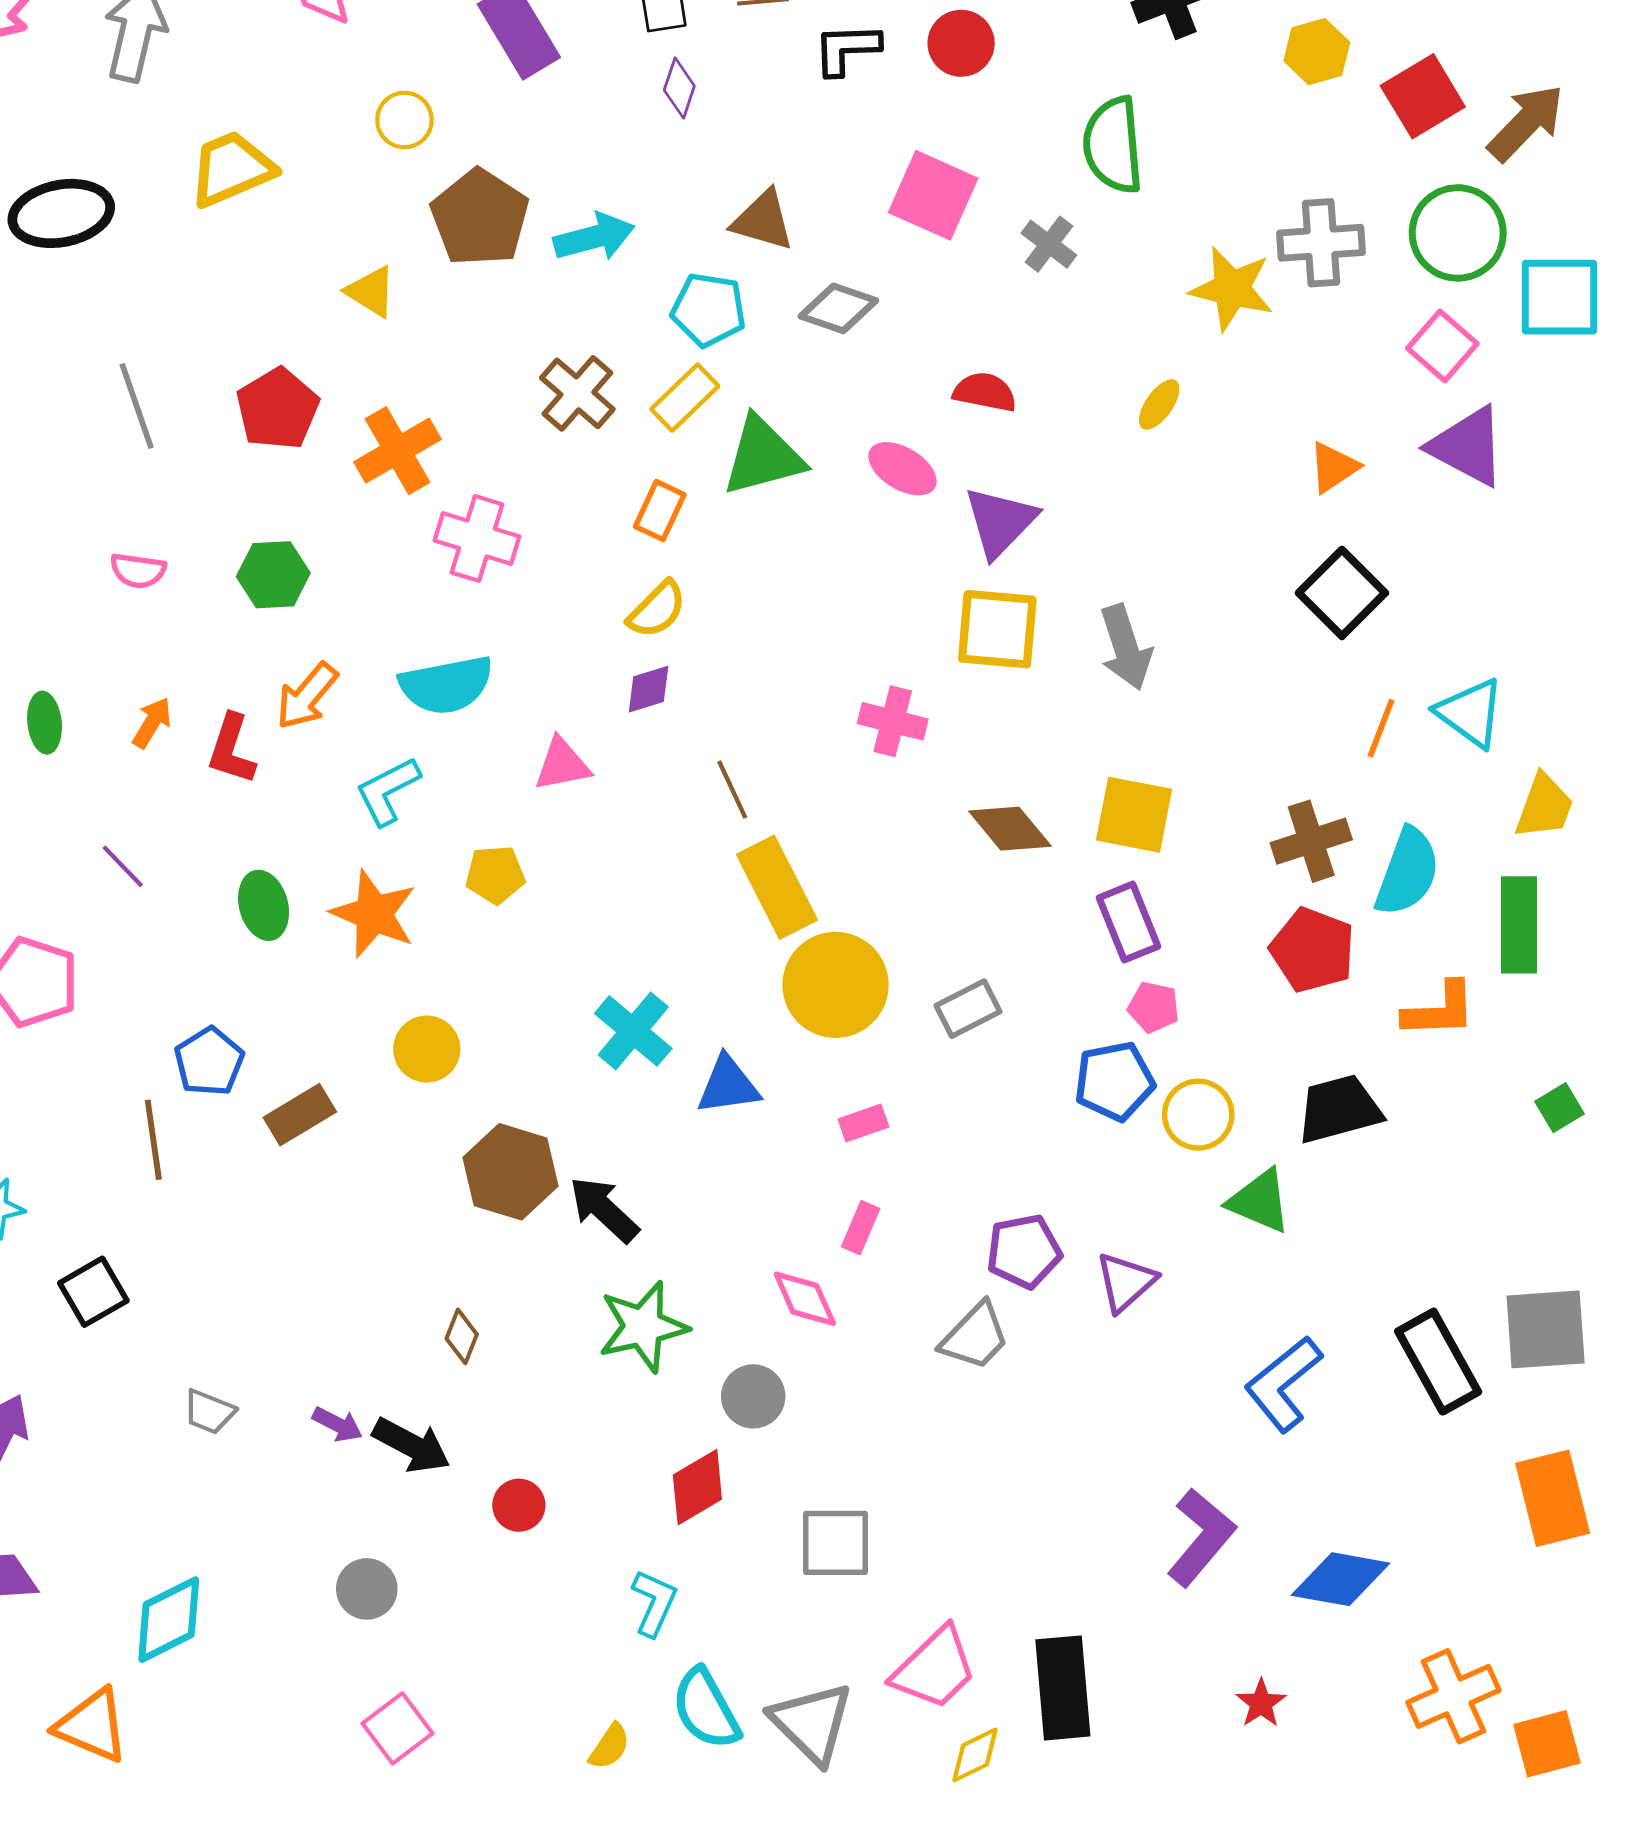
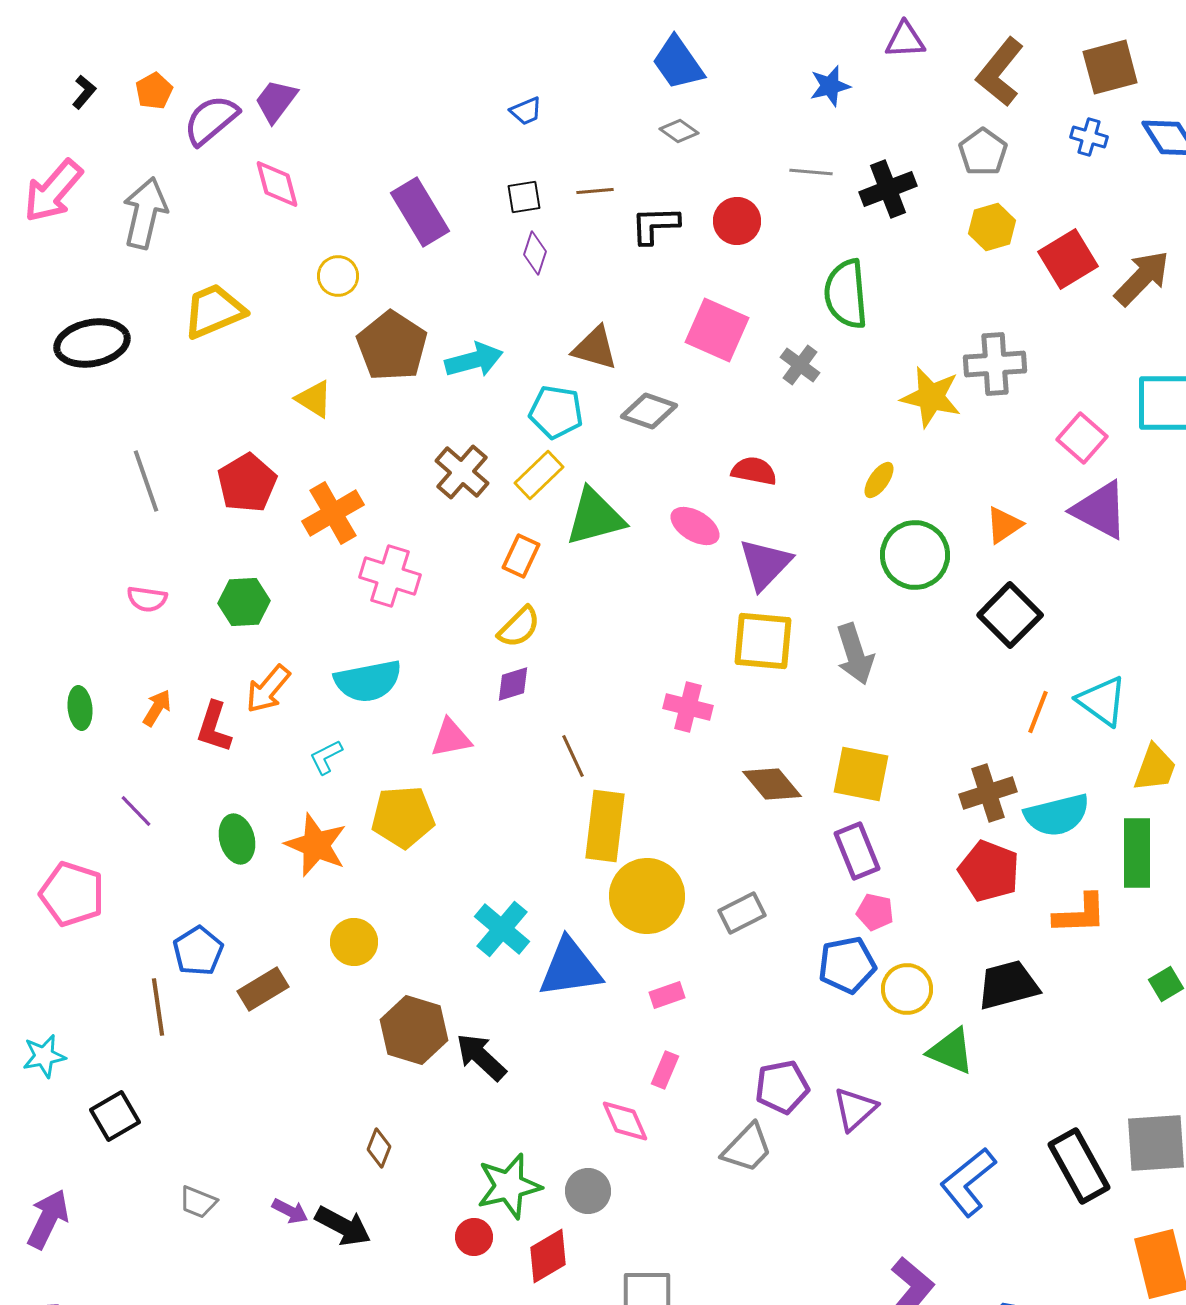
green circle: (1458, 233) -> (915, 555), moved
cyan L-shape: (388, 791) -> (326, 757), size x0.7
cyan semicircle: (1407, 872) -> (1057, 815), turned 56
yellow pentagon: (495, 875) -> (403, 817), size x1.5
yellow rectangle: (777, 887) -> (605, 826), turned 34
blue triangle: (728, 1085) -> (570, 968), size x1.4
green star: (643, 1327) -> (509, 1186), moved
red circle: (519, 1505) -> (474, 1237), moved

